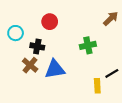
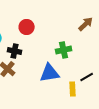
blue triangle: (55, 69) -> (50, 73), moved

